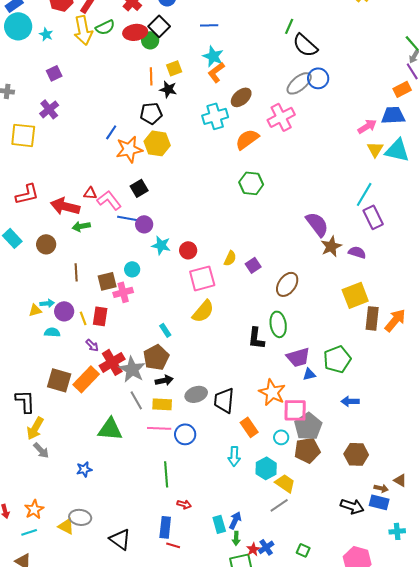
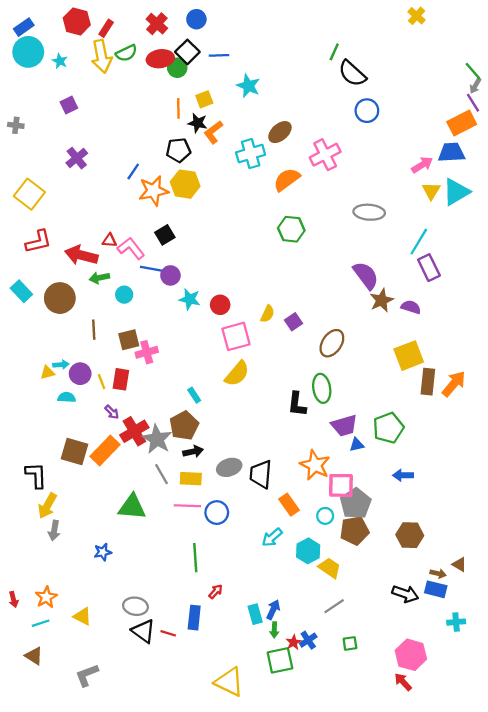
blue line: (209, 25) -> (219, 55), moved
orange L-shape: (216, 72) -> (213, 132), moved
gray ellipse: (299, 83) -> (369, 212), moved, turned 44
orange rectangle: (402, 89) -> (462, 123), size x1.4
purple cross: (49, 109) -> (77, 158), moved
yellow square: (23, 135) -> (29, 194), moved, turned 32
cyan triangle: (397, 150) -> (456, 192), turned -44
brown circle: (46, 244) -> (60, 298), size x1.4
cyan circle: (132, 269) -> (124, 295), moved
gray arrow: (41, 450) -> (54, 531), turned 54
cyan arrow: (234, 456) -> (272, 537), turned 48
red arrow: (184, 504) -> (216, 592), turned -64
gray line: (279, 505) -> (334, 606), moved
gray ellipse: (80, 517) -> (135, 606), moved
red line: (173, 545) -> (168, 633), moved
green square: (303, 550) -> (350, 643), turned -32

